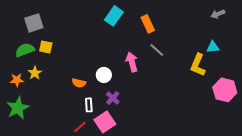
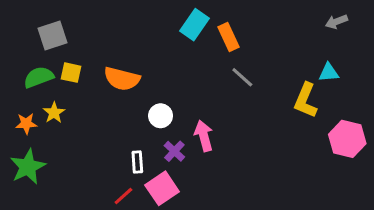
cyan rectangle: (114, 16) -> (194, 25), moved
pink arrow: (132, 62) -> (204, 136), moved
orange semicircle: (79, 83) -> (122, 79), moved, size x1.6

